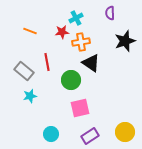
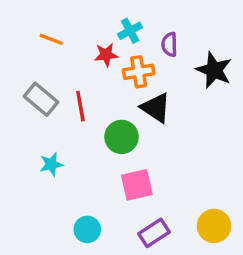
purple semicircle: (110, 13) -> (169, 44), moved
orange line: (30, 31) -> (51, 39), moved
black star: (125, 41) -> (214, 70), turned -30
gray rectangle: (24, 71) -> (41, 99), moved

